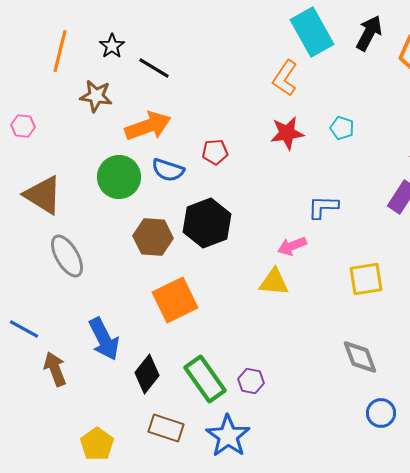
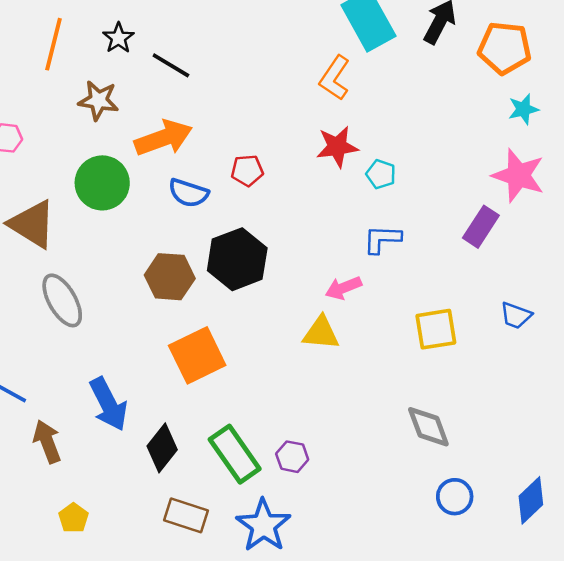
cyan pentagon: (342, 128) -> (381, 174), moved
green circle: (119, 177) -> (102, 183), moved
yellow pentagon: (97, 444) -> (73, 518), moved, size x0.7

